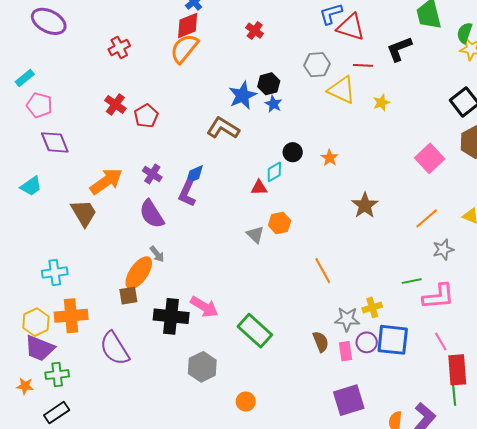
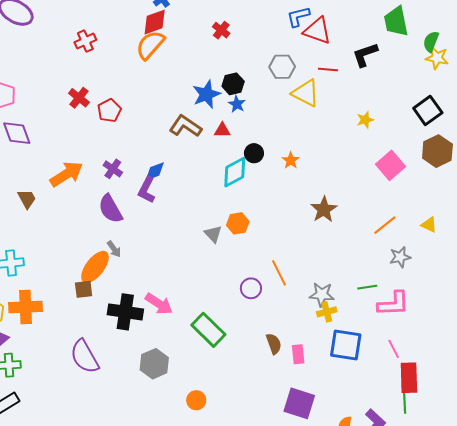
yellow star: (381, 103) -> (365, 120), moved
cyan diamond: (274, 172) -> (235, 172), size x1.5
red triangle: (259, 188) -> (222, 130), moved
brown trapezoid: (84, 213) -> (27, 199), moved, size x0.7
gray star: (347, 319) -> (322, 294), moved
purple circle: (367, 342) -> (251, 288), moved
purple semicircle: (115, 348) -> (85, 357), moved
purple square: (349, 400) -> (299, 403), turned 32

